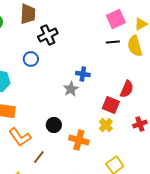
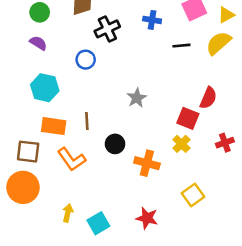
black line: (113, 42) -> (181, 46), moved
yellow semicircle: (135, 46) -> (219, 43), turned 65
blue cross: (83, 74) -> (152, 20), moved
brown line: (39, 157) -> (87, 121), moved, turned -40

